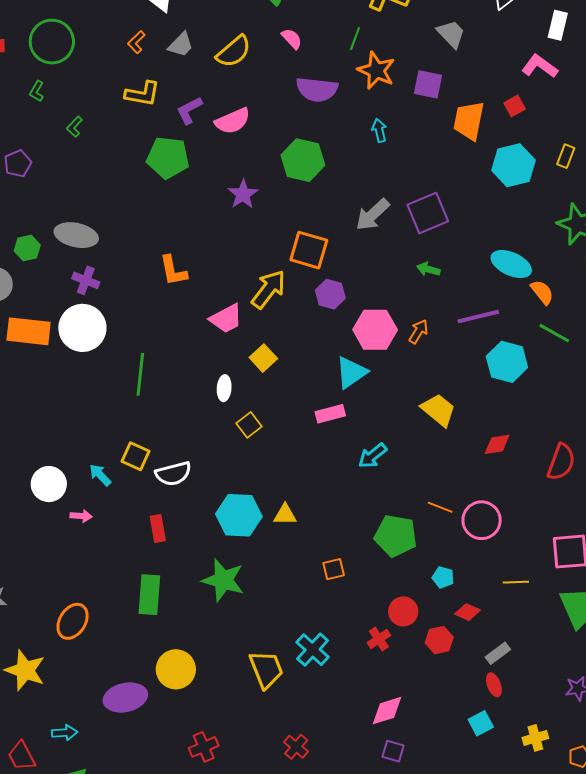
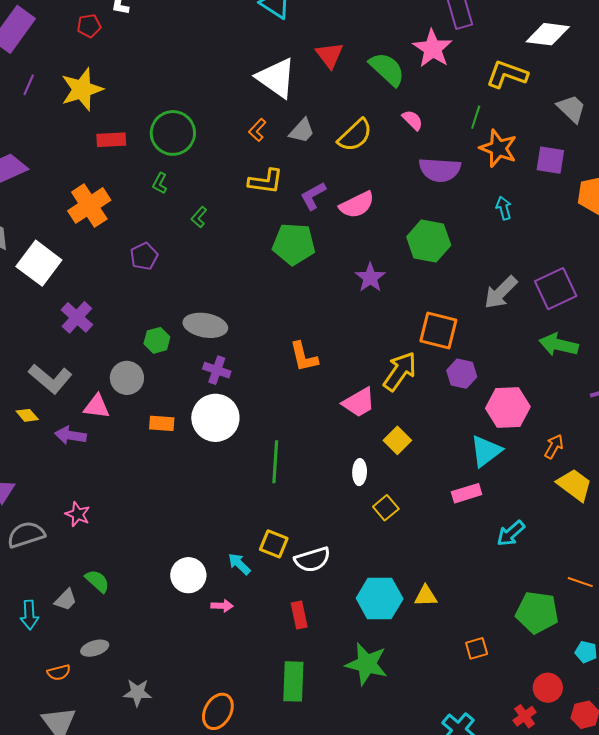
green arrow: (428, 269) -> (559, 345), size x1.6
orange rectangle: (29, 331) -> (162, 423), size x0.6
orange arrow: (418, 332) -> (554, 446), moved

